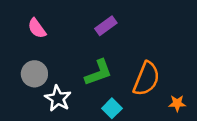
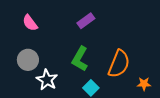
green L-shape: (98, 73) -> (80, 59), turned 140

